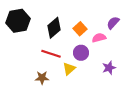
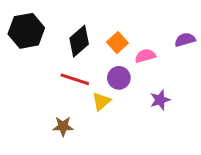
purple semicircle: (113, 23) -> (185, 40), moved, turned 32
brown star: (42, 78) -> (63, 126), moved

